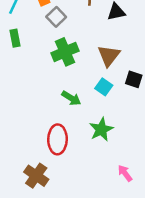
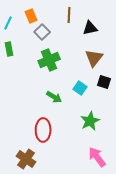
brown triangle: (109, 56) -> (94, 58), moved
green star: (101, 129) -> (90, 121), moved
pink arrow: (125, 173) -> (97, 157), size x1.5

